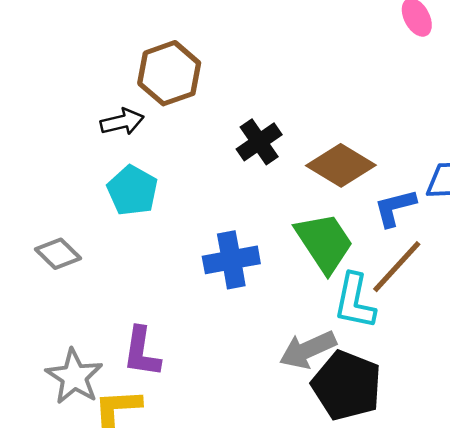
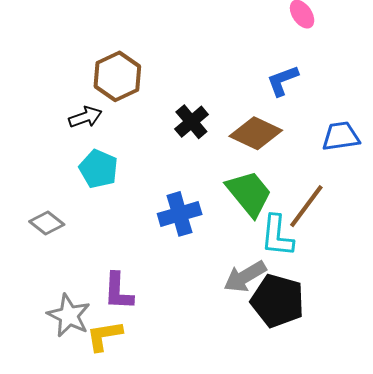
blue L-shape: (395, 208) -> (283, 81), moved

